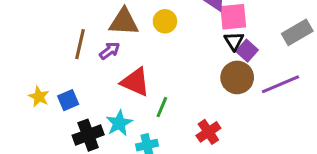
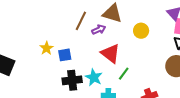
yellow circle: (165, 21) -> (141, 31), moved
cyan star: (119, 123) -> (94, 77), turned -30

